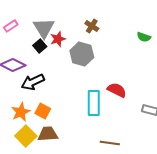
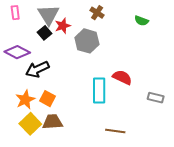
pink rectangle: (11, 26) -> (15, 13), turned -64
green semicircle: (144, 37) -> (142, 21), moved

